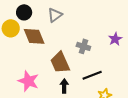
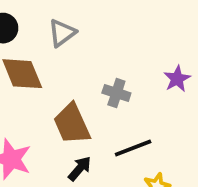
black arrow: (64, 86) -> (80, 169), turned 40

